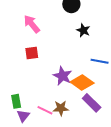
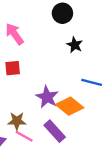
purple rectangle: (92, 103) -> (55, 131), moved
brown star: (61, 108) -> (17, 121), moved

